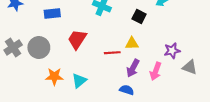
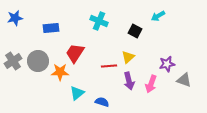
yellow triangle: (132, 43) -> (128, 57), turned -40
purple arrow: (133, 68) -> (129, 81), turned -42
orange star: (54, 76) -> (60, 72), moved
blue semicircle: (127, 90) -> (102, 102), moved

